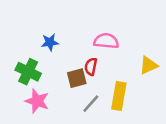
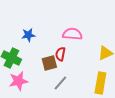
yellow rectangle: (119, 96) -> (100, 83), moved
pink star: (37, 101) -> (18, 81), turned -30

